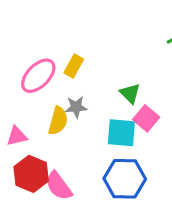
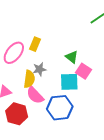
blue hexagon: (125, 179) -> (60, 108), moved
pink semicircle: (59, 186) -> (35, 95), moved

